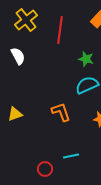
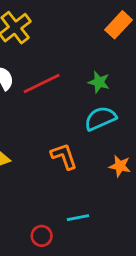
red line: (60, 30) -> (42, 84), moved, turned 56

